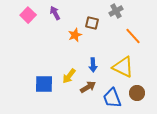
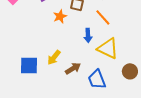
orange line: (133, 36) -> (103, 17), moved
blue arrow: (93, 65) -> (88, 35), moved
brown circle: (137, 93) -> (130, 71), moved

